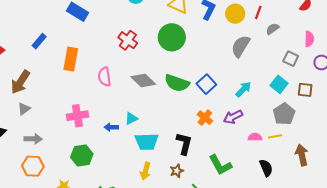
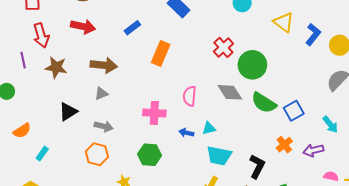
green circle: (172, 37) -> (252, 65), moved
pink semicircle: (104, 77) -> (190, 96), moved
brown arrow: (20, 82) -> (104, 65), turned -130
cyan arrow: (243, 89) -> (330, 124), turned 84

